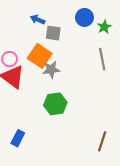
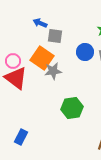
blue circle: (84, 17) -> (85, 52), moved
green hexagon: (55, 104) -> (72, 108), moved

